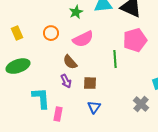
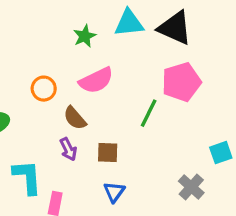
orange circle: (51, 33) -> (44, 89), moved
green line: (115, 59) -> (149, 113), turned 30

